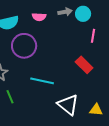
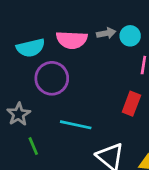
pink semicircle: (39, 17) -> (72, 40), size x1.6
red rectangle: (84, 65) -> (131, 104), turned 66

